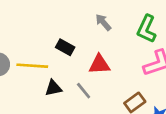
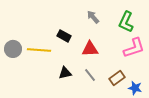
black triangle: (53, 88) -> (65, 73), moved
gray line: (84, 91) -> (90, 75), moved

